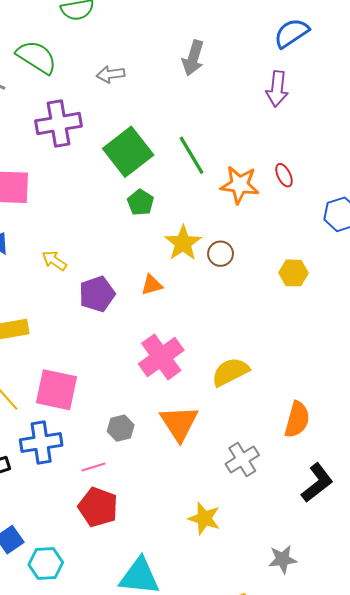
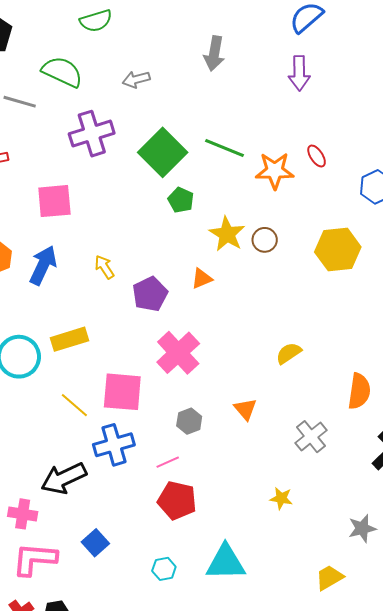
green line: (192, 155) -> (224, 148), turned -30
yellow arrow: (54, 261) -> (104, 267), turned 30
yellow hexagon: (294, 273) -> (338, 250), size x1.6
pink cross: (161, 357) -> (178, 353), moved
yellow semicircle: (230, 372) -> (289, 353), size x0.7
orange triangle: (179, 423) -> (245, 409), size x0.6
yellow star: (204, 518) -> (281, 498), size x0.7
cyan hexagon: (46, 564) -> (164, 569), moved, size x0.7

